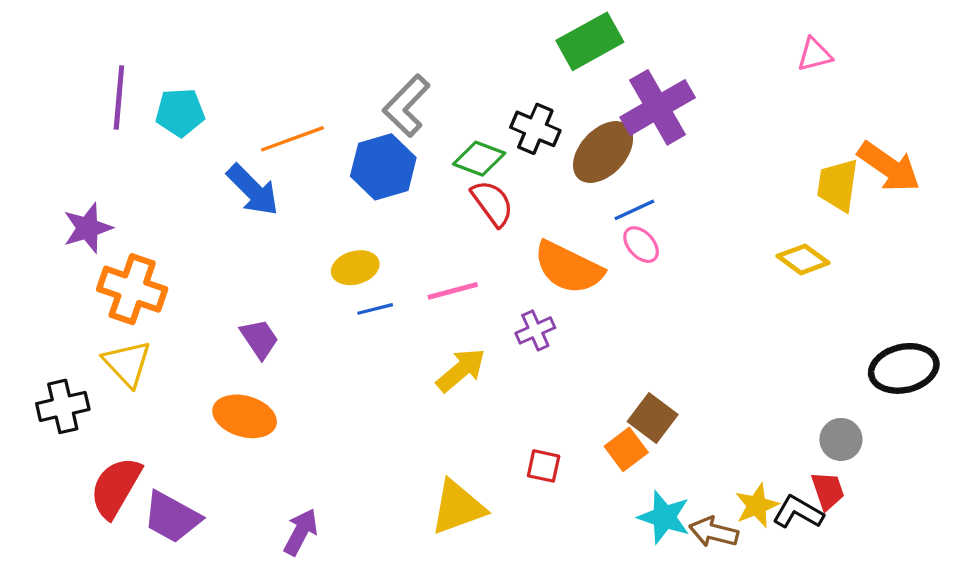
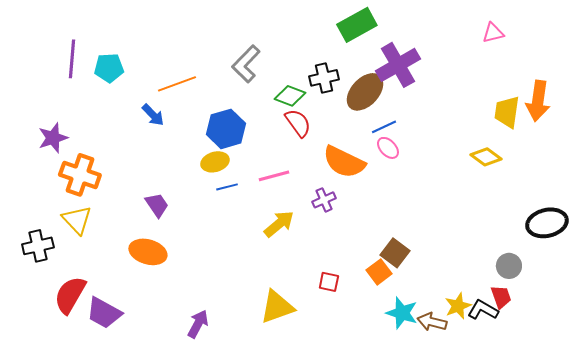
black cross: (535, 129) -> (324, 78), turned -36
blue hexagon: (383, 167) -> (226, 129), moved
orange arrow: (889, 167) -> (538, 101), turned 63
blue arrow: (253, 190) -> (153, 115), size x0.7
purple arrow: (301, 532) -> (198, 324), moved

